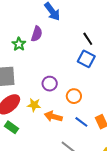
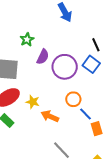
purple semicircle: (37, 34) -> (43, 57), moved
purple circle: (50, 84) -> (65, 67), moved, size x1.6
blue line: (81, 122) -> (85, 114), moved

